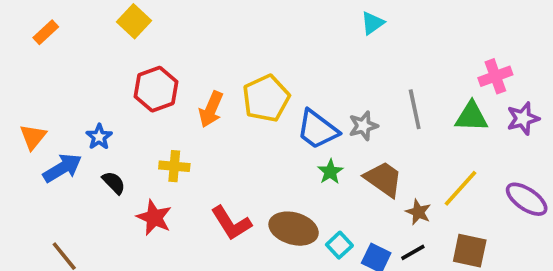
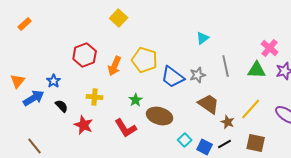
yellow square: (134, 21) -> (119, 18), moved
cyan triangle: (372, 23) -> (203, 38), moved
pink cross: (495, 76) -> (270, 48), turned -30
yellow pentagon: (266, 98) -> (145, 60), turned -30
green star: (330, 172) -> (136, 100), moved
brown ellipse: (294, 229) -> (160, 116), moved

